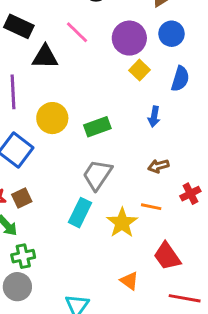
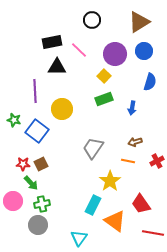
black rectangle: (19, 26) -> (52, 42), moved, turned -36
yellow square: (140, 70) -> (104, 76), moved
green rectangle: (97, 127) -> (104, 99), moved
orange line: (151, 207) -> (128, 161), moved
cyan rectangle: (80, 213) -> (93, 205), moved
orange triangle: (129, 281) -> (115, 221), size x1.6

